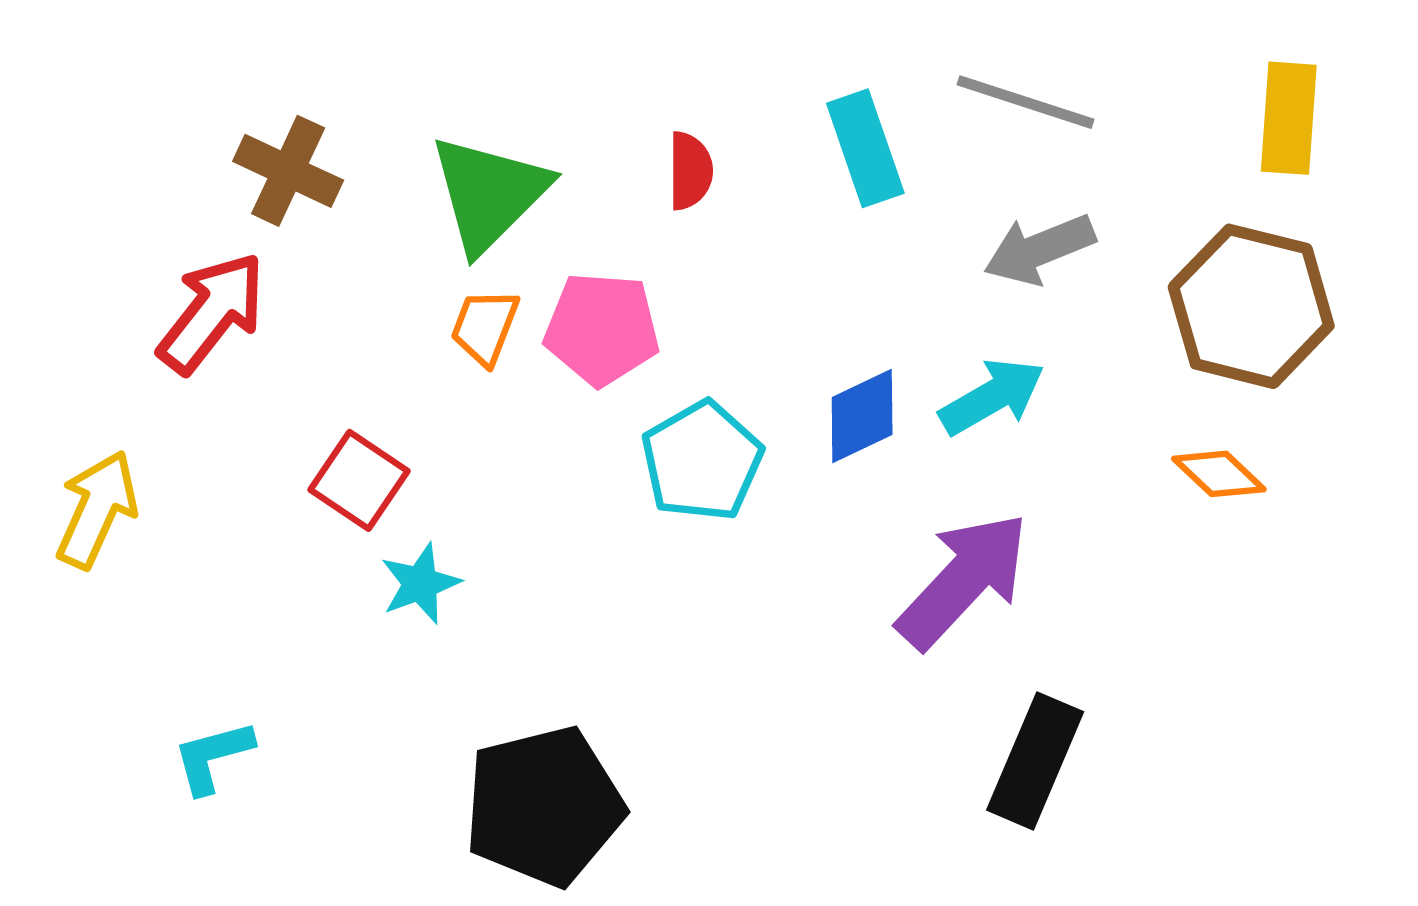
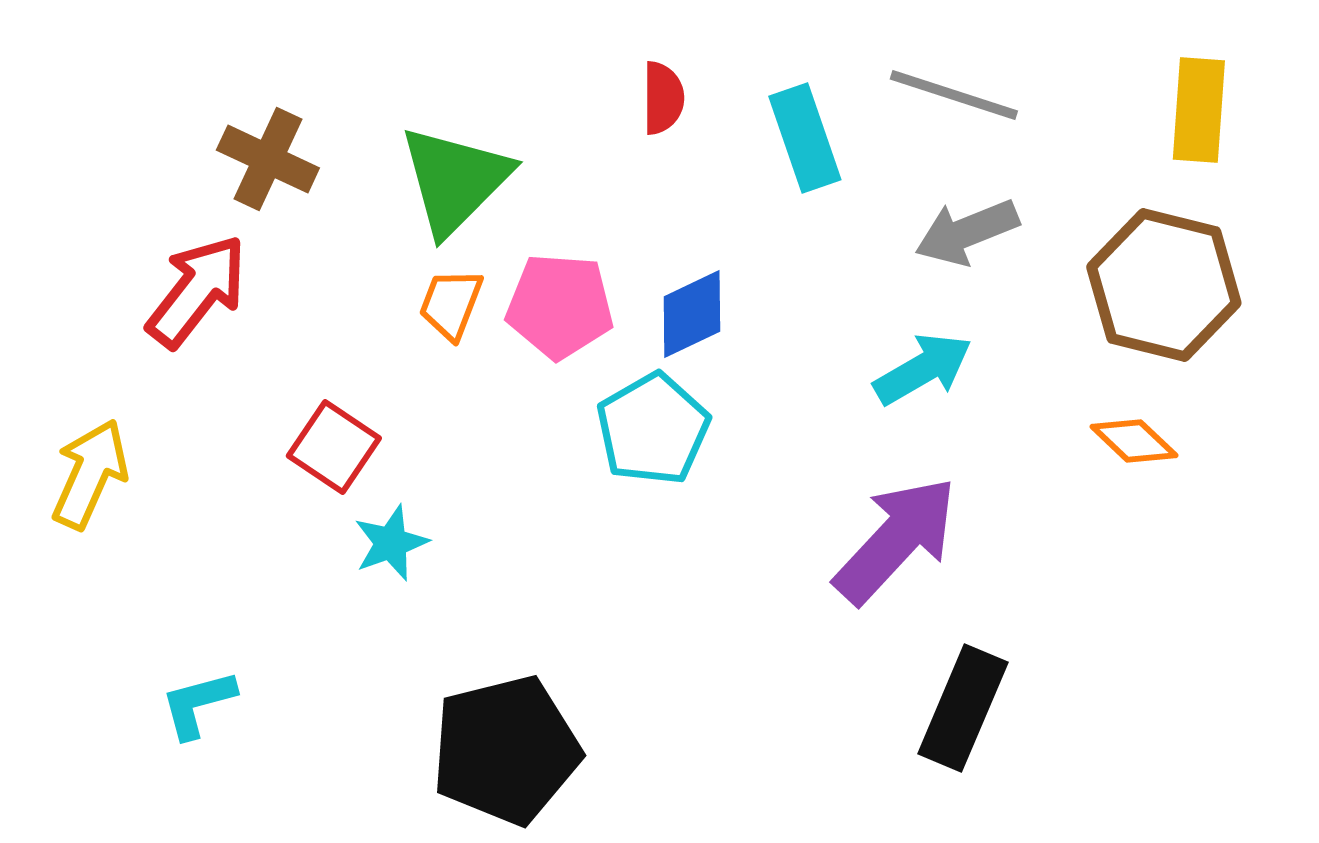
red semicircle: (690, 171) -> (663, 98), moved
blue diamond: (862, 416) -> (692, 314), moved

